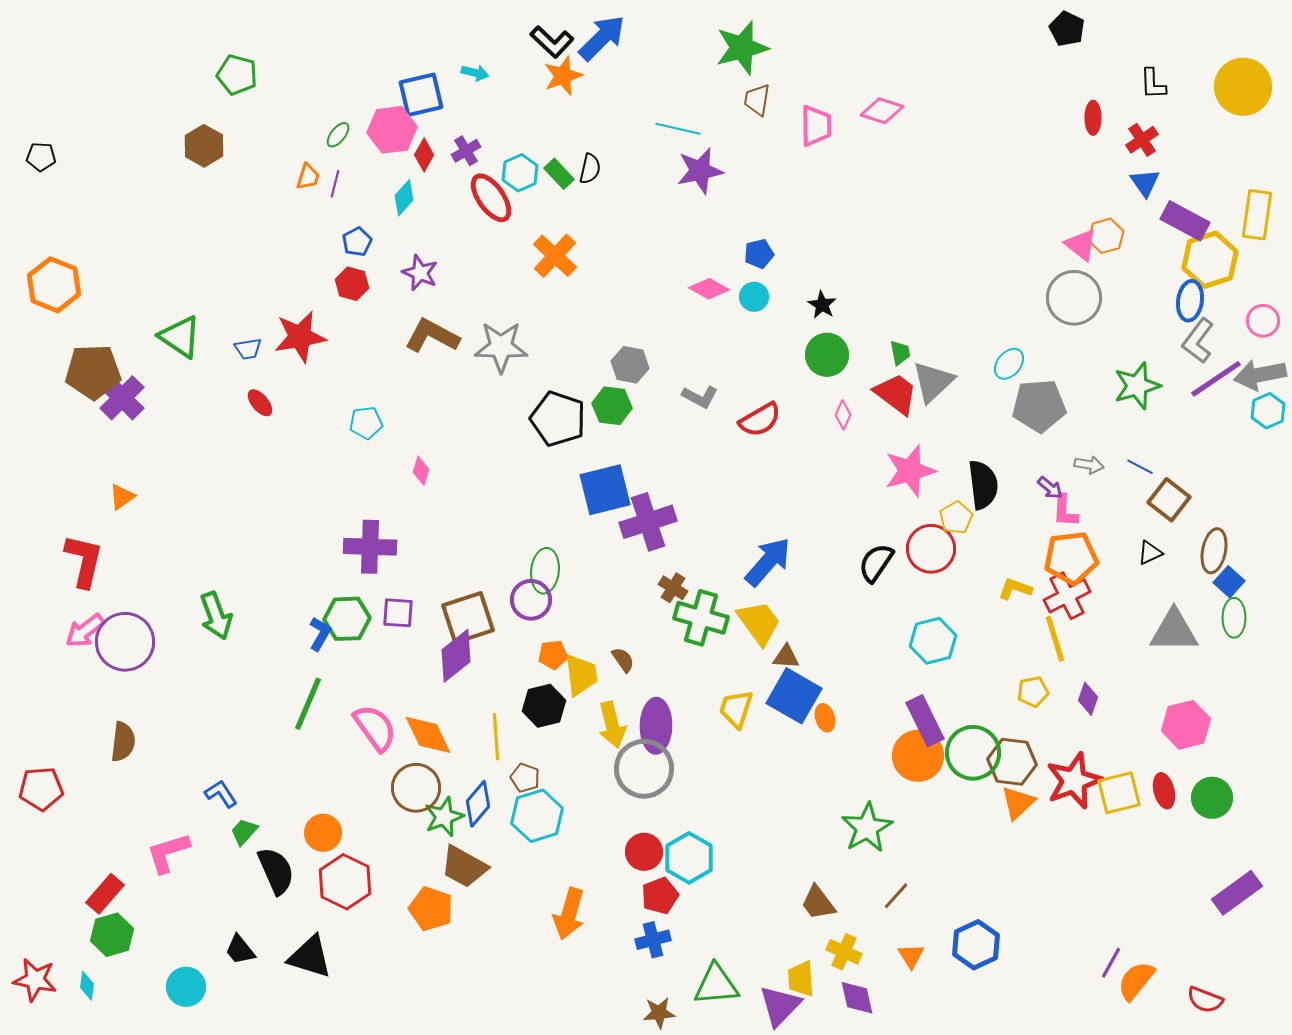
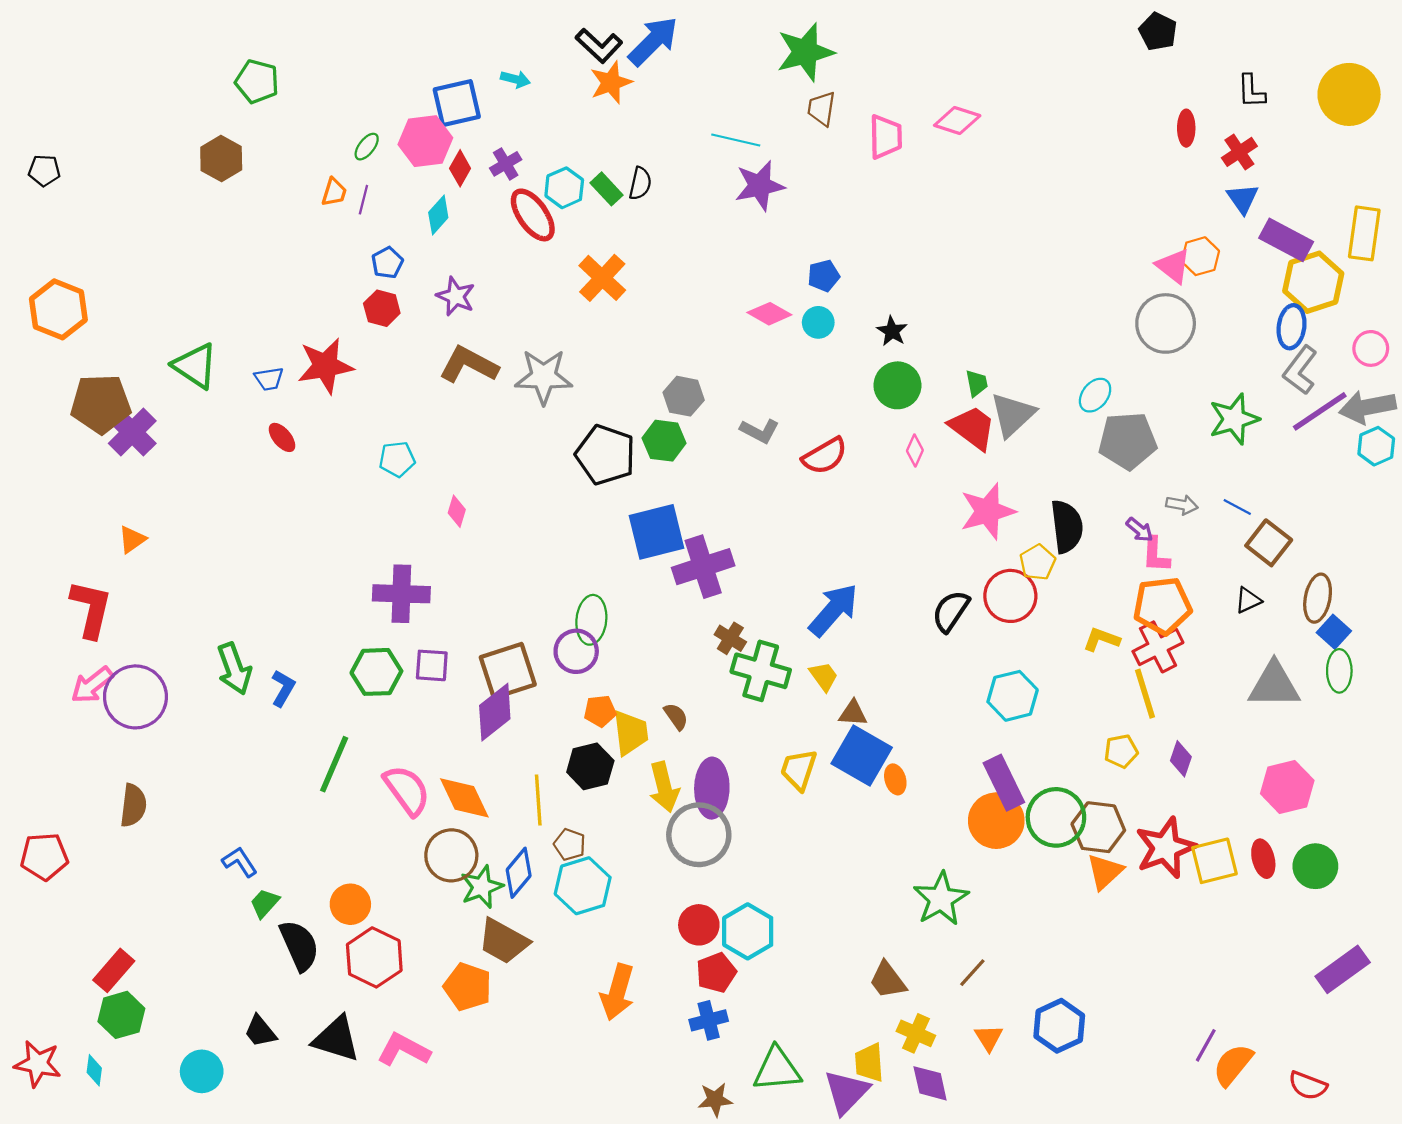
yellow trapezoid: (759, 623) -> (824, 676), size x0.6
blue L-shape: (320, 634) -> (283, 688), moved
pink L-shape: (168, 853) -> (404, 1050), moved, turned 45

